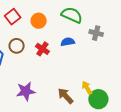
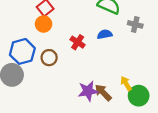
orange circle: (39, 21) -> (44, 24), moved
brown circle: (17, 46) -> (49, 58), moved
purple star: (26, 91) -> (88, 91), moved

